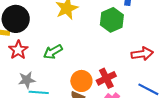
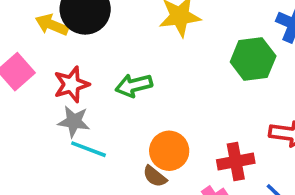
red star: (18, 50) -> (71, 84), moved
red cross: (106, 78) -> (236, 161), moved

